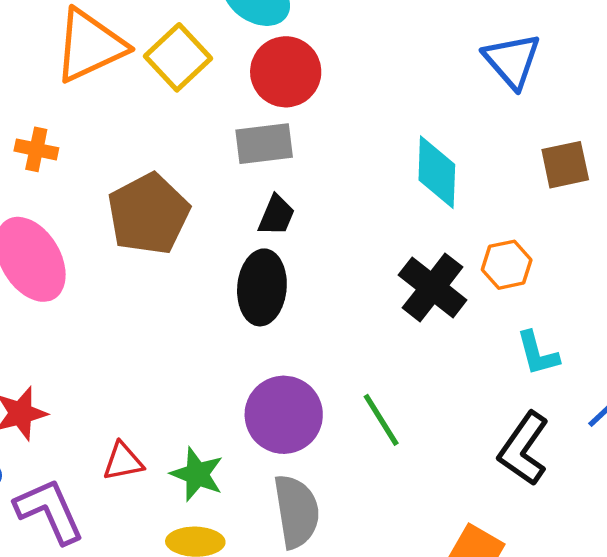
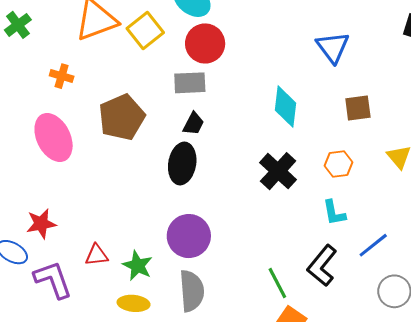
orange hexagon: (507, 265) -> (338, 164), moved
green line: (381, 420) -> (277, 283), moved

